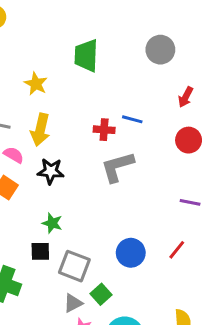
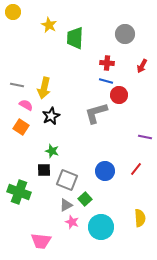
yellow star: (36, 84) -> (49, 25), moved
red cross: (104, 130) -> (107, 63), moved
red circle: (189, 140) -> (119, 95), moved
black star: (51, 171) -> (51, 116), turned -30

